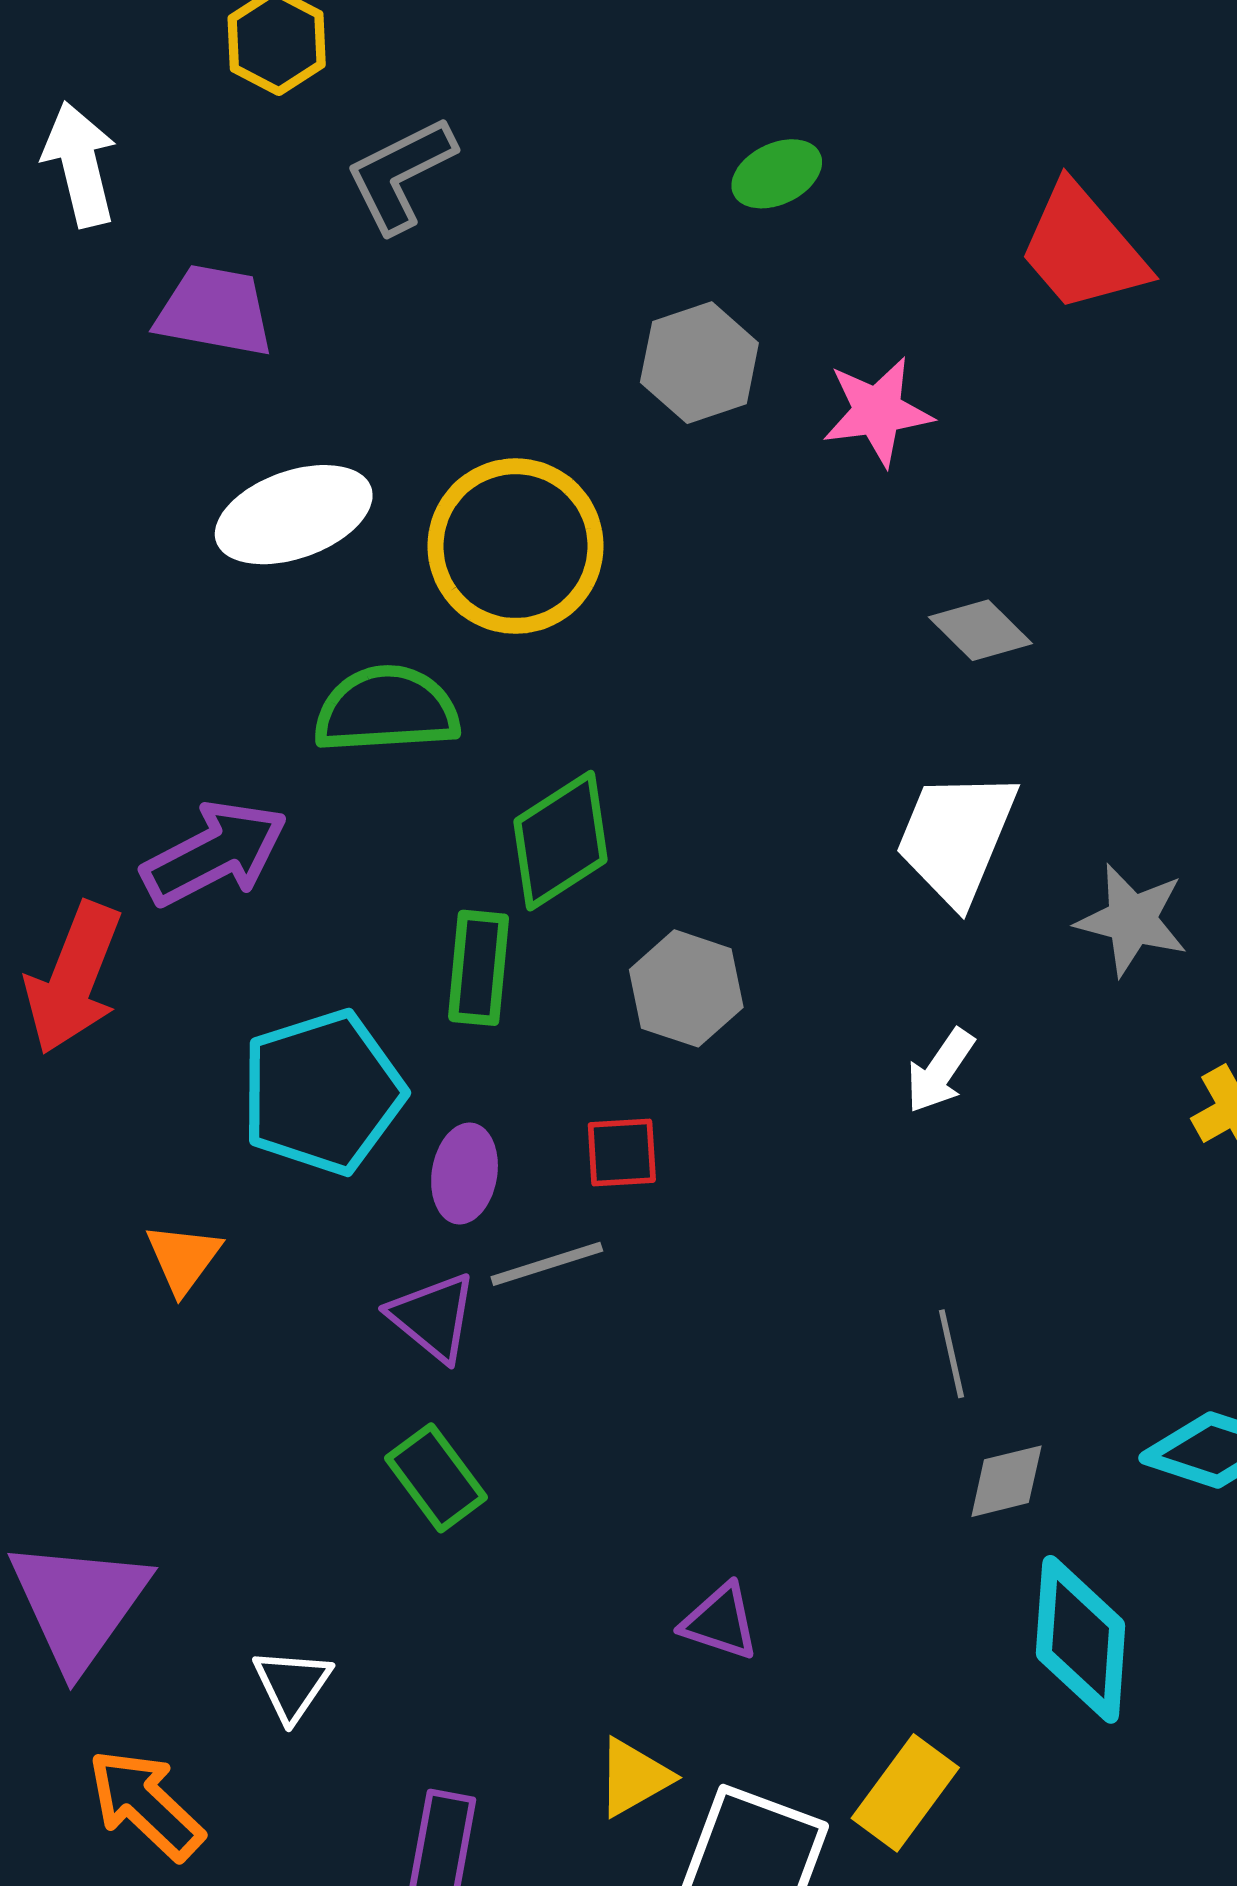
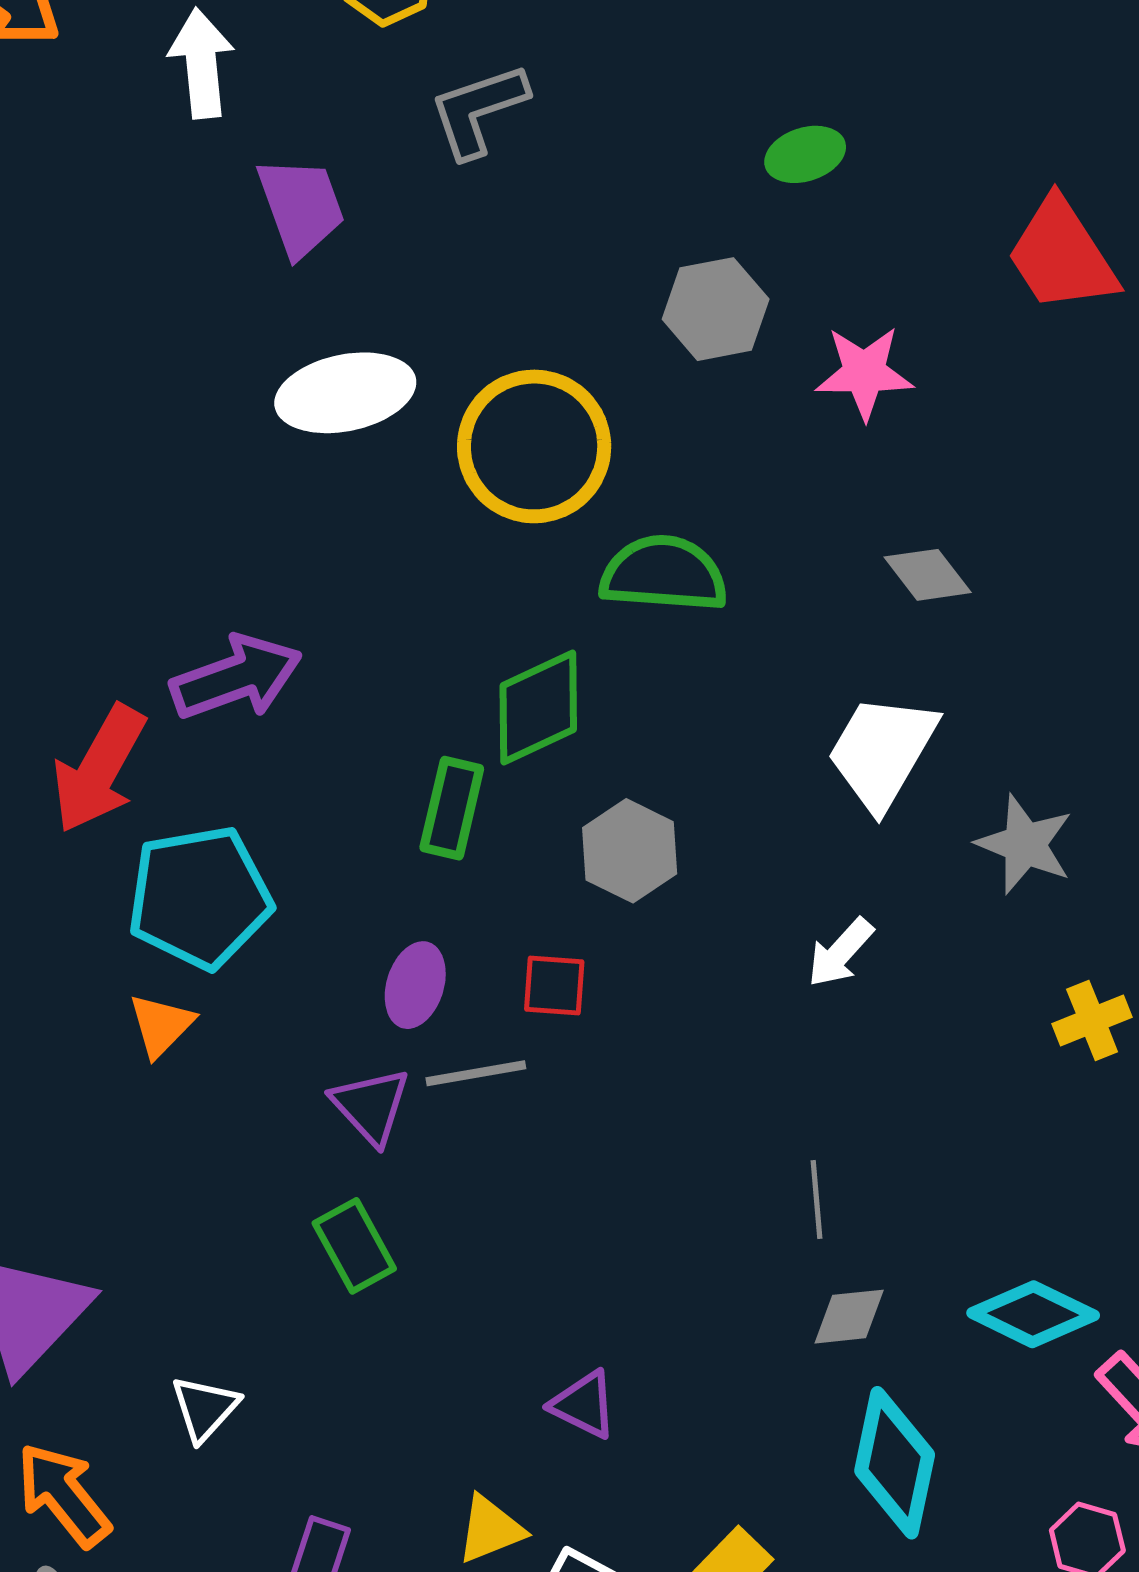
purple trapezoid: (215, 311) -> (301, 207), turned 52
green semicircle: (386, 710) -> (664, 574), moved
cyan pentagon: (322, 1092) -> (200, 897), moved

